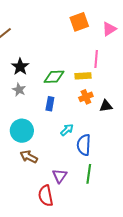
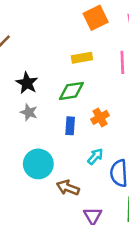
yellow rectangle: (83, 76) -> (82, 58), moved
orange cross: (86, 97) -> (100, 117), moved
brown arrow: (29, 157) -> (68, 188), moved

